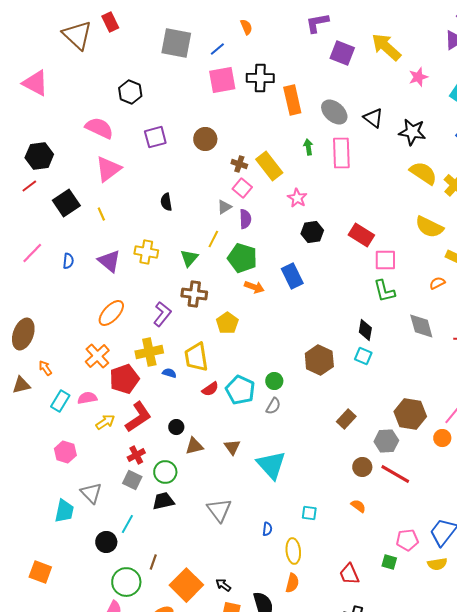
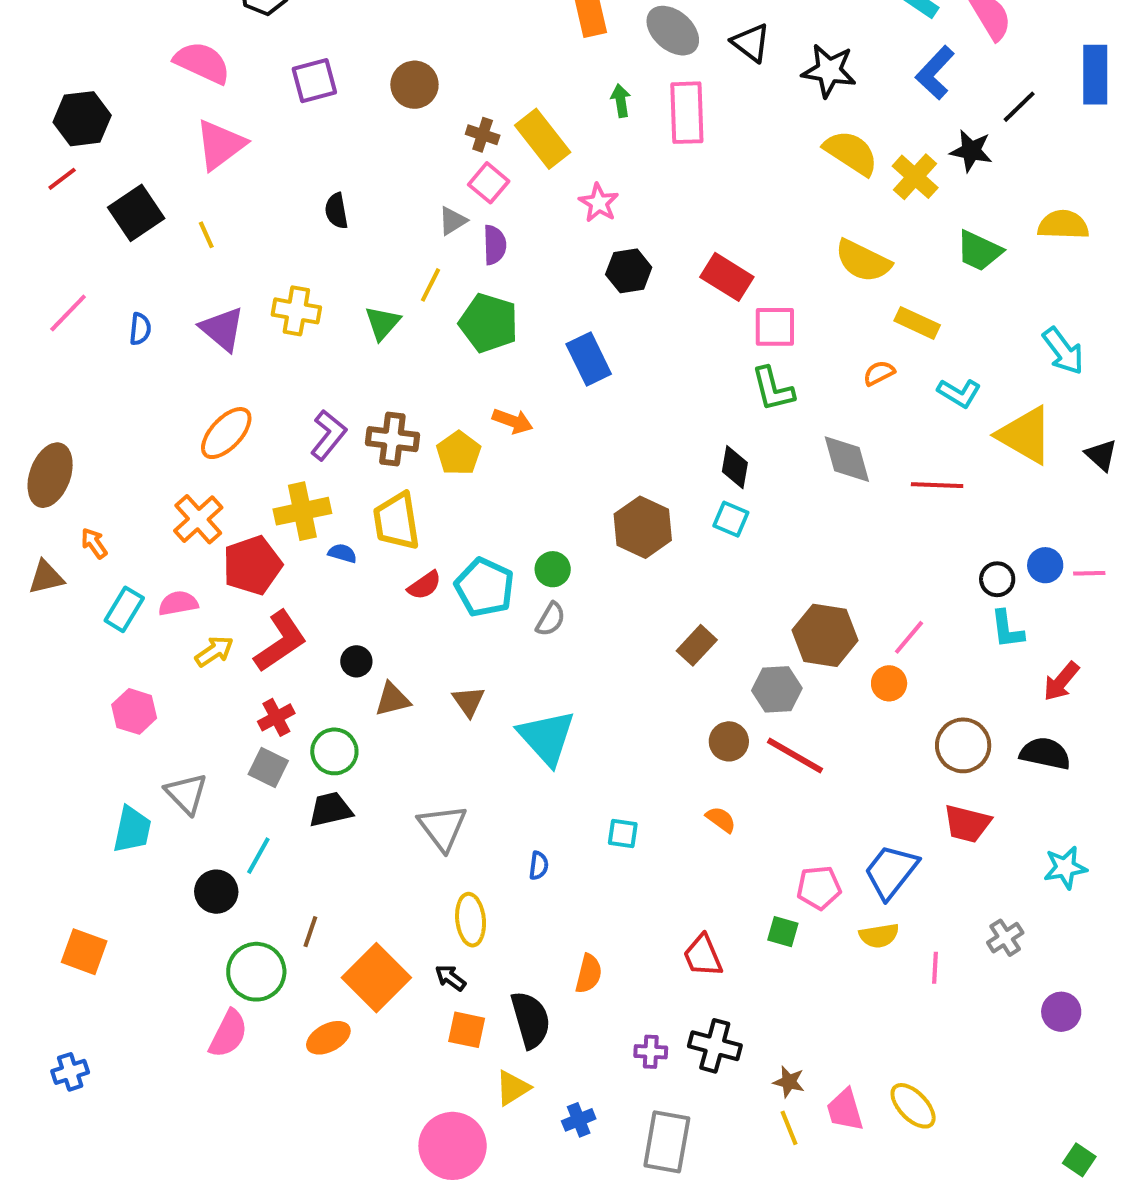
orange arrow: (254, 287) -> (513, 421), moved
brown cross: (194, 294) -> (392, 439), moved
yellow ellipse: (293, 551) -> (471, 920), moved

